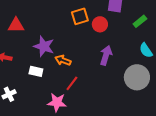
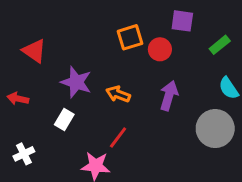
red triangle: (16, 25) -> (34, 51), turned 36
orange arrow: (63, 60) -> (118, 94), moved
white rectangle: (36, 71) -> (64, 120), turned -72

